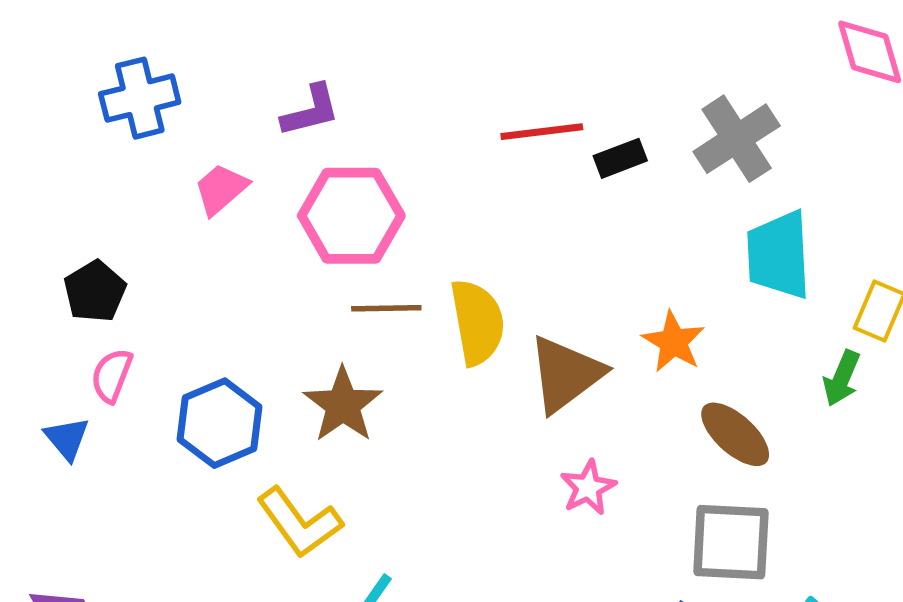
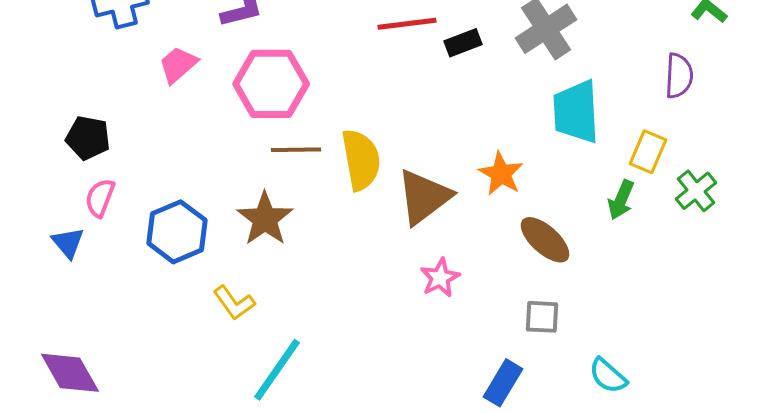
black pentagon: (95, 291) -> (88, 138), turned -30
yellow L-shape: (299, 523) -> (234, 303), size x0.7
gray square: (731, 542) -> (542, 317), size x0.6

